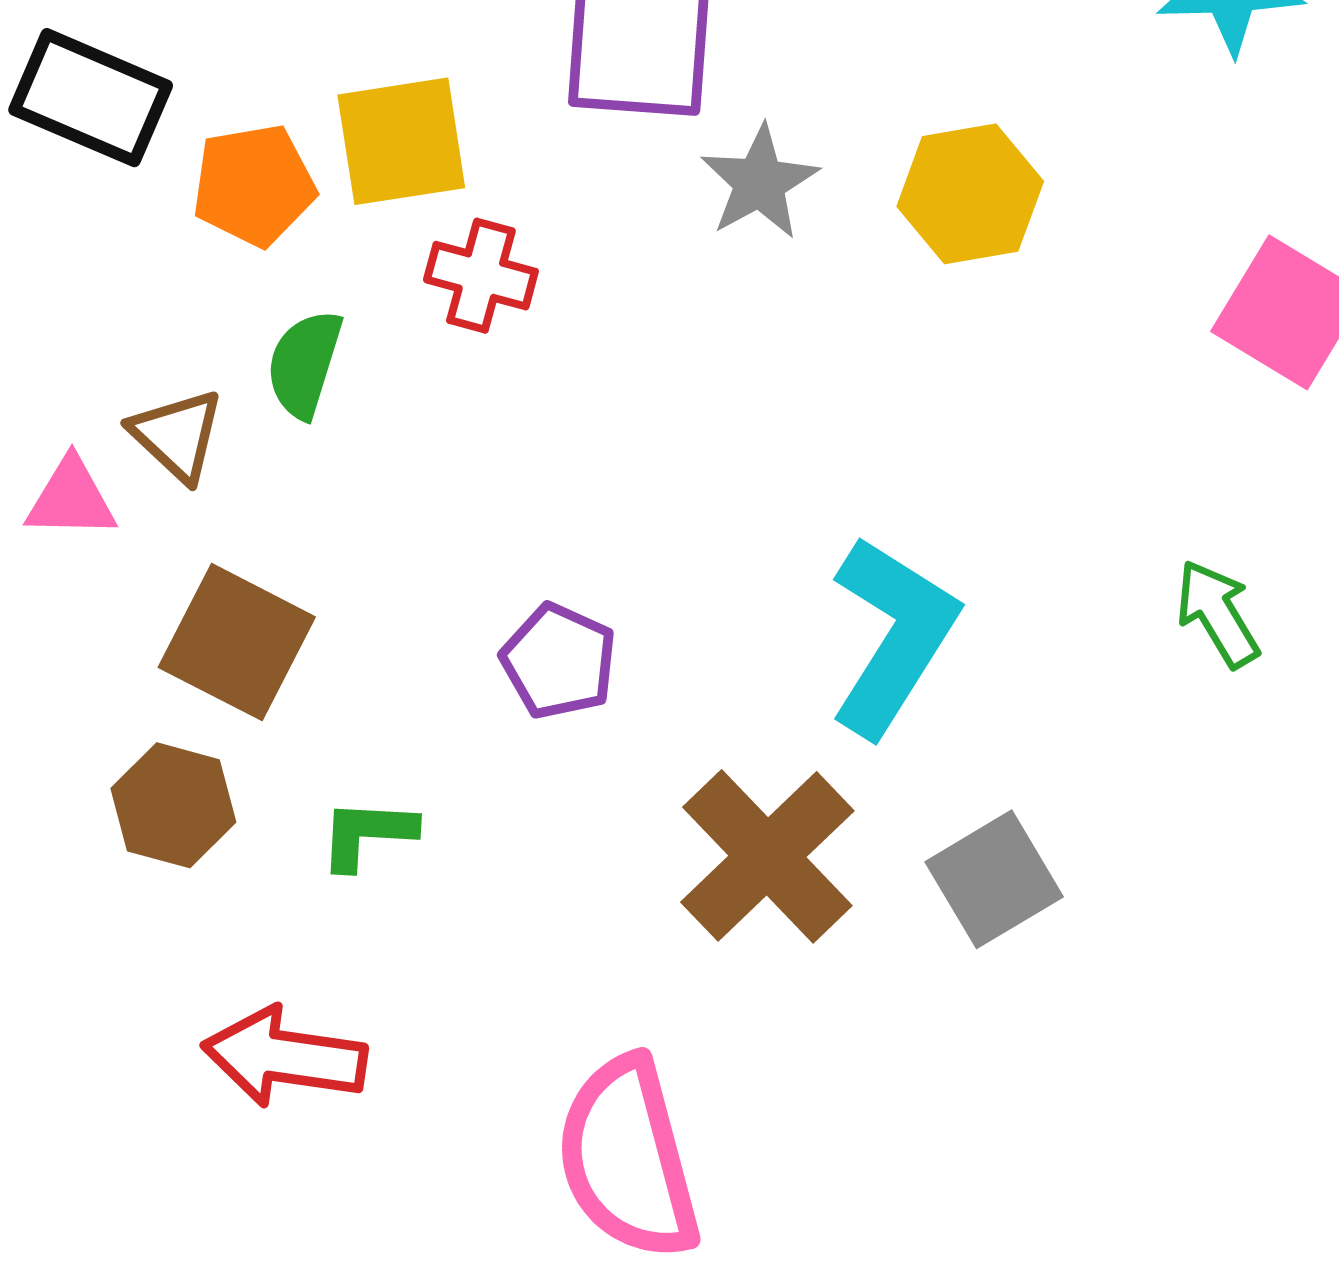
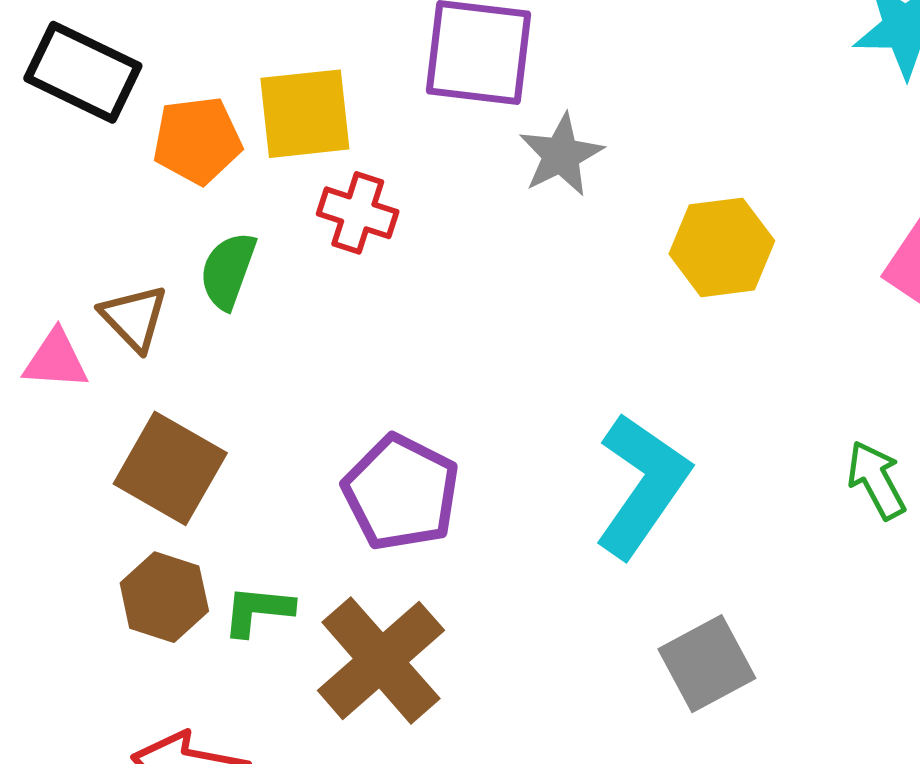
yellow hexagon: (970, 194) -> (722, 247), moved
purple pentagon: (559, 661) -> (401, 493), size x1.4
brown hexagon: (173, 805) -> (164, 597), moved
brown cross: (767, 856) -> (381, 660), moved

